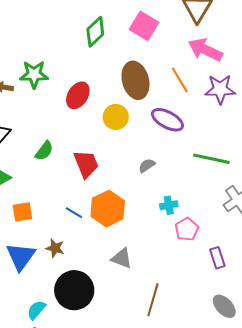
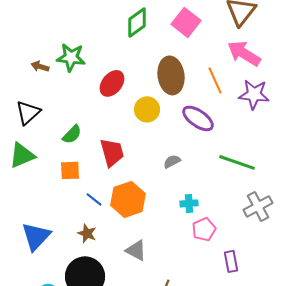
orange square: (22, 212) -> (70, 170), moved
brown star: (55, 248) -> (87, 233), moved

